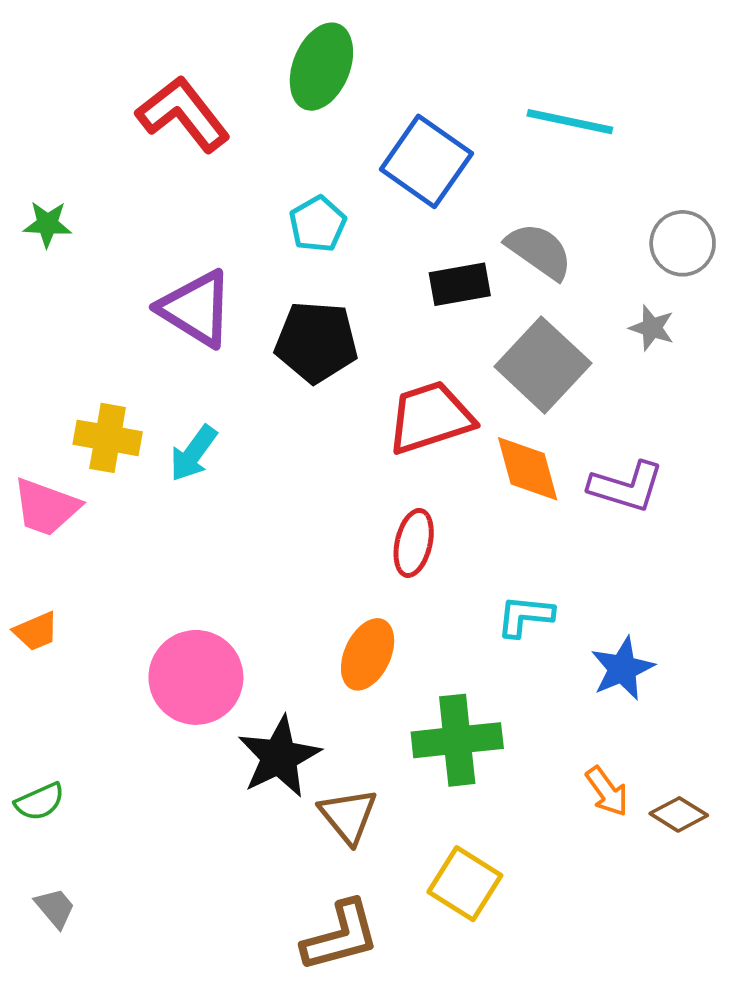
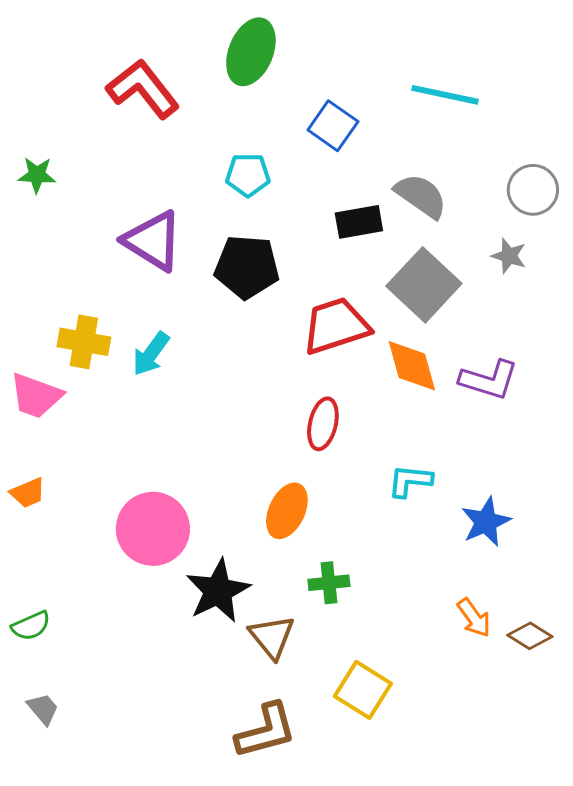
blue square: (426, 161) -> (333, 126), size x0.7
cyan pentagon: (318, 224) -> (248, 175), turned 30
green cross: (457, 740) -> (329, 583), moved, size x0.6

